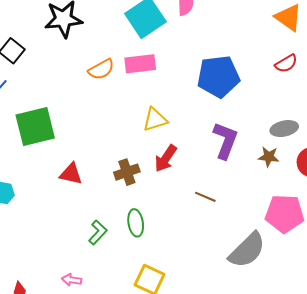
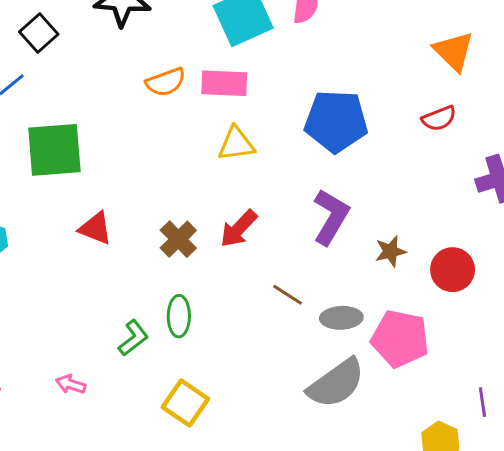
yellow triangle: (155, 120) -> (236, 144), moved
gray ellipse: (284, 129) -> (341, 318), moved
brown star: (269, 157) -> (390, 251), turned -30
brown cross: (127, 172) -> (178, 239), turned -35
green L-shape: (98, 232) -> (133, 338), moved

